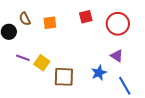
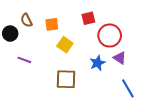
red circle: (118, 24) -> (110, 36), moved
yellow square: (42, 63) -> (65, 45), moved
blue star: (99, 73) -> (97, 63), moved

